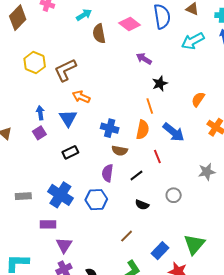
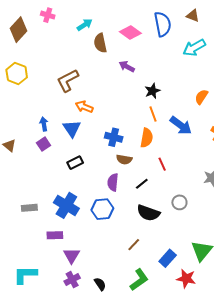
purple arrow: (144, 59) -> (127, 66), moved
yellow hexagon: (35, 63) -> (17, 74), moved
black star: (160, 83) -> (152, 91), moved
orange semicircle: (198, 99) -> (201, 97), moved
blue arrow: (174, 132) -> (181, 125), moved
black semicircle: (142, 205) -> (148, 213), size x1.6

